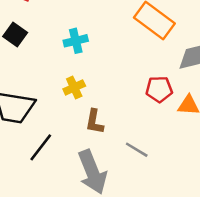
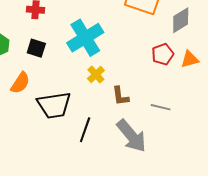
cyan cross: (76, 41) -> (85, 38), size x1.8

